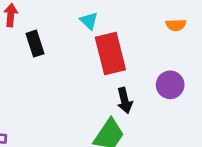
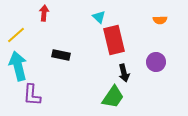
black rectangle: (35, 44) -> (61, 55), moved, turned -60

